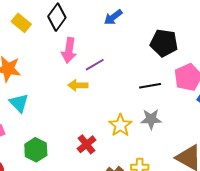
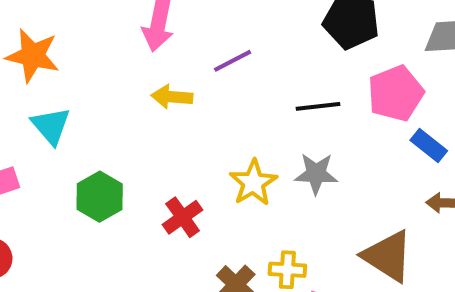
purple line: (95, 65) -> (233, 61), moved
green hexagon: (36, 150) -> (100, 197), moved

